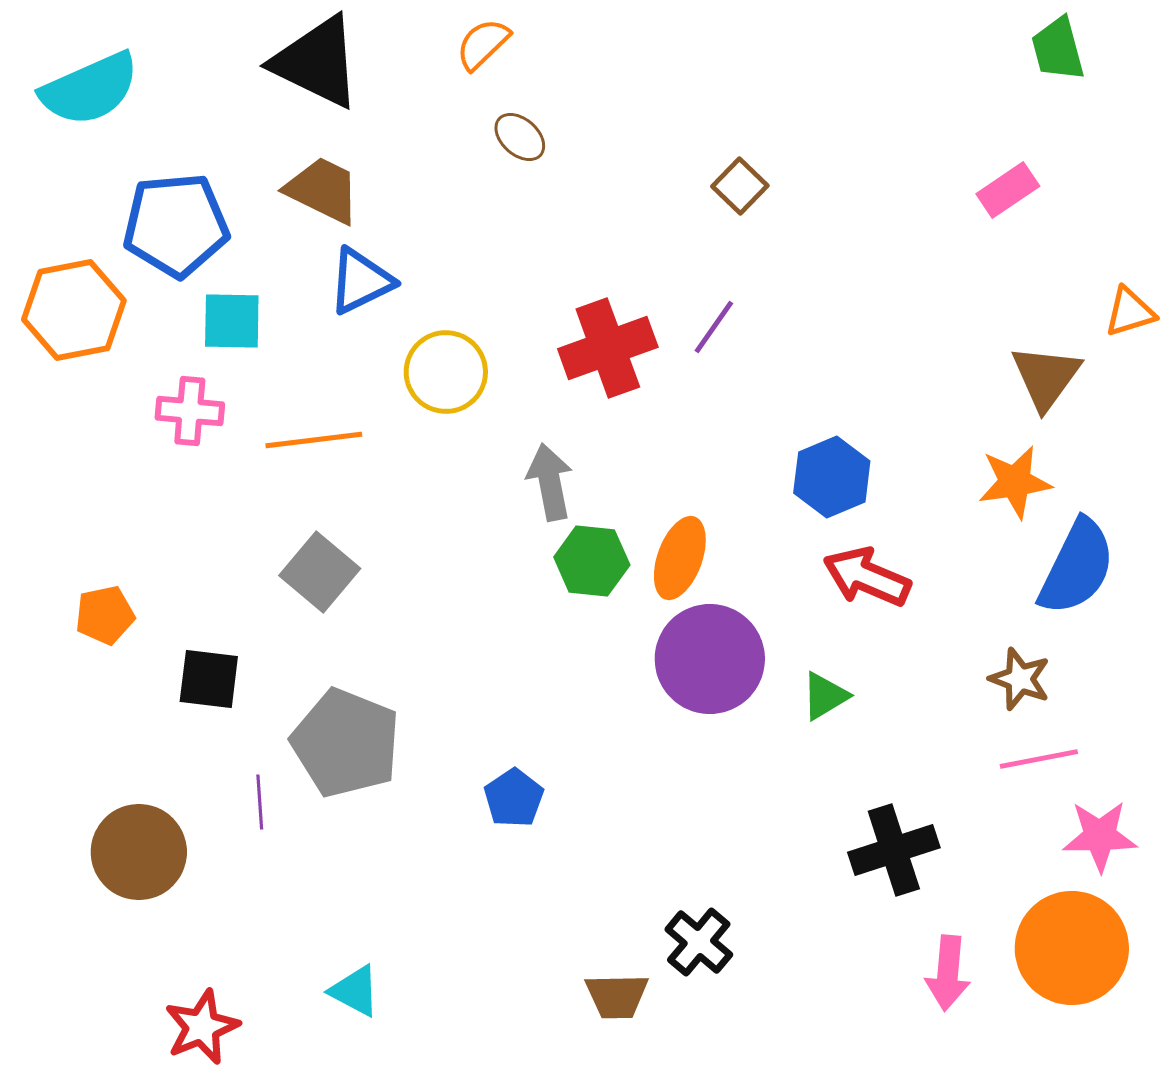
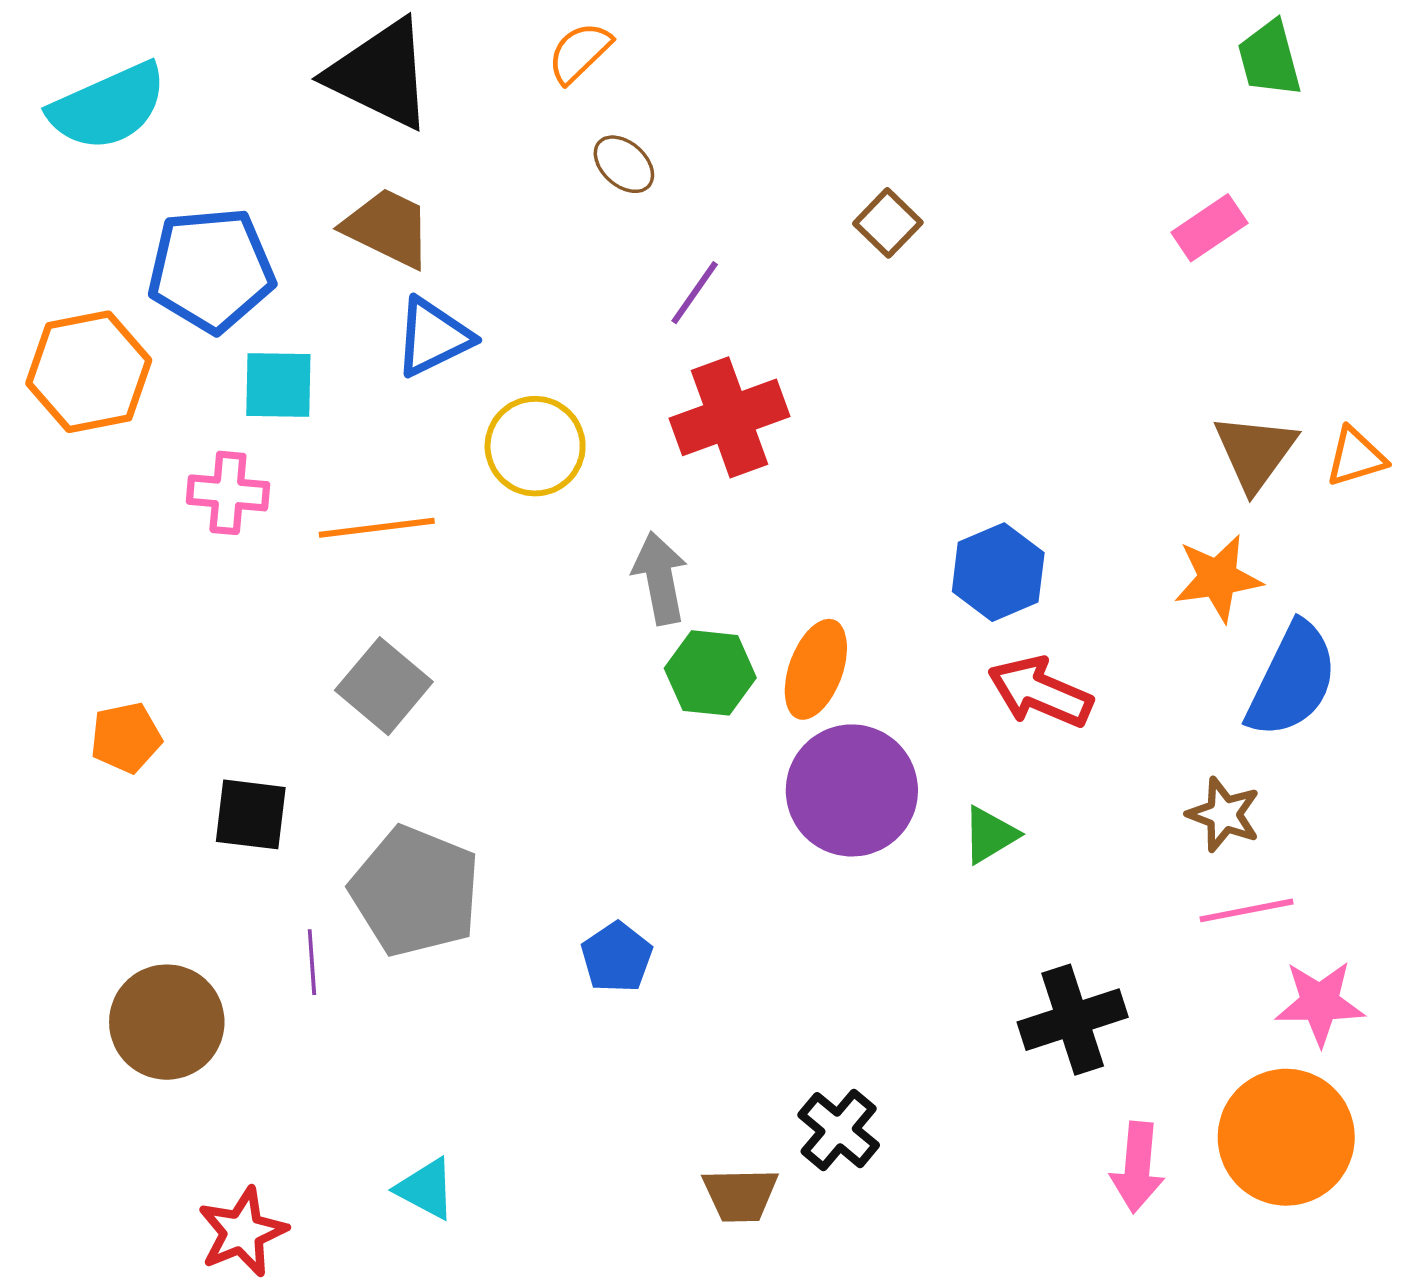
orange triangle: (1130, 312) -> (1356, 457), moved
purple line: (714, 327) -> (695, 293), moved

